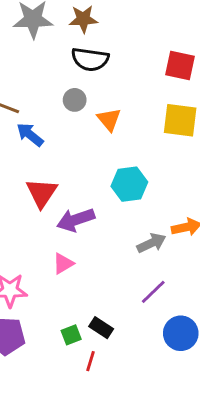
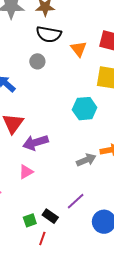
orange triangle: (109, 119) -> (79, 49), moved
cyan hexagon: (129, 184) -> (85, 109), moved
purple line: (153, 292) -> (76, 201), moved

